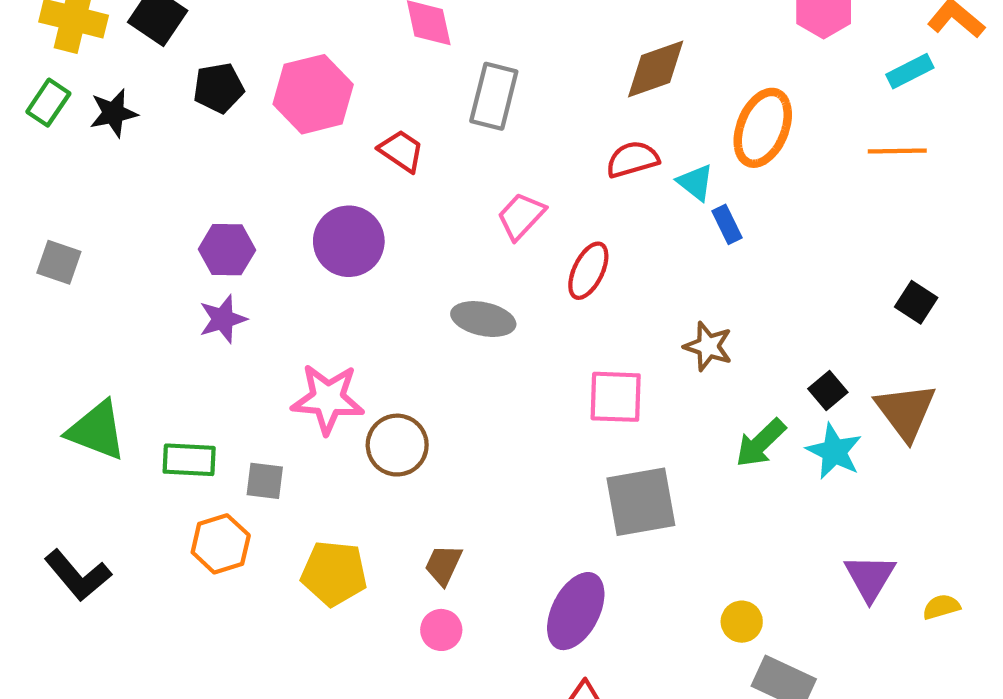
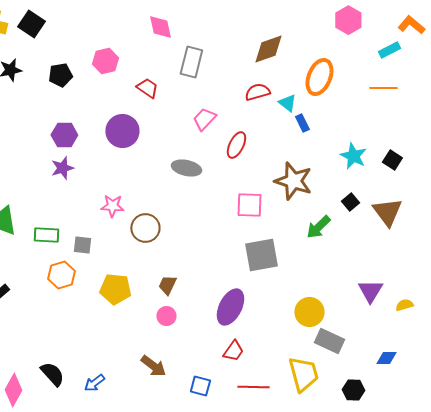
black pentagon: (219, 88) -> (60, 75), moved
pink hexagon: (313, 94) -> (105, 61), size x0.7
brown star: (708, 346) -> (293, 181), size x1.6
pink star: (328, 399) -> (112, 206), size x0.7
cyan star: (834, 451) -> (353, 156), moved
yellow circle: (742, 622) -> (309, 312), size x1.5

